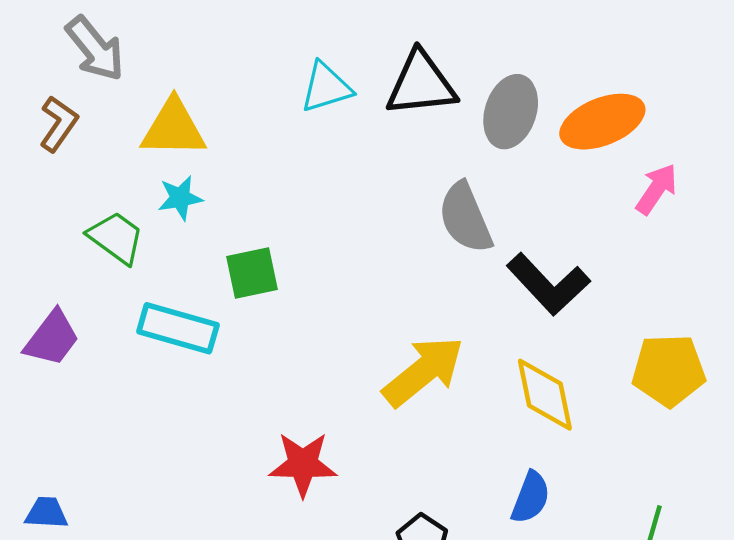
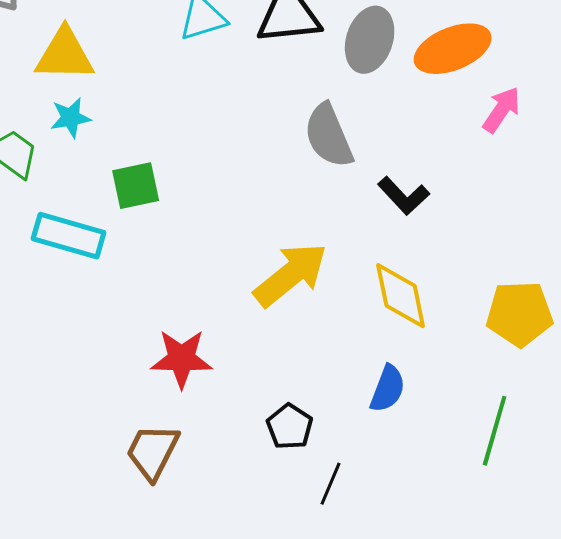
black L-shape: (548, 284) -> (404, 196), size x0.7
yellow pentagon: (669, 370) -> (520, 314), moved

